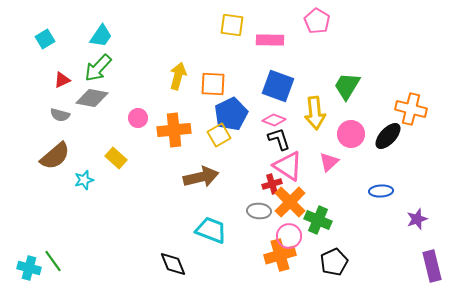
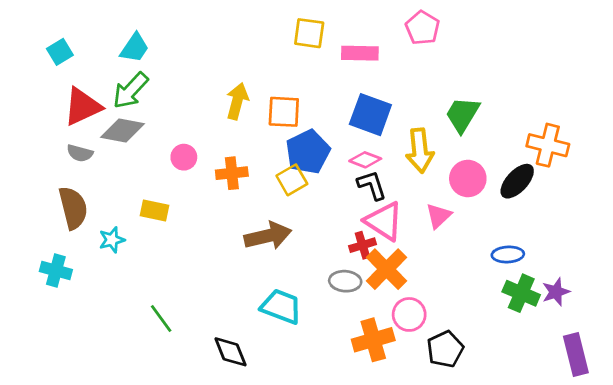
red triangle: (62, 80) -> (83, 107), size x1.8
orange cross: (174, 130) -> (232, 173), size x0.7
brown semicircle: (55, 156) -> (73, 208), turned -64
yellow rectangle: (116, 158) -> (155, 210), turned -30
green cross: (318, 220) -> (521, 293), moved
pink circle: (289, 236) -> (409, 314), moved
green line: (53, 261) -> (161, 318), moved
cyan cross: (29, 268) -> (56, 270), moved

